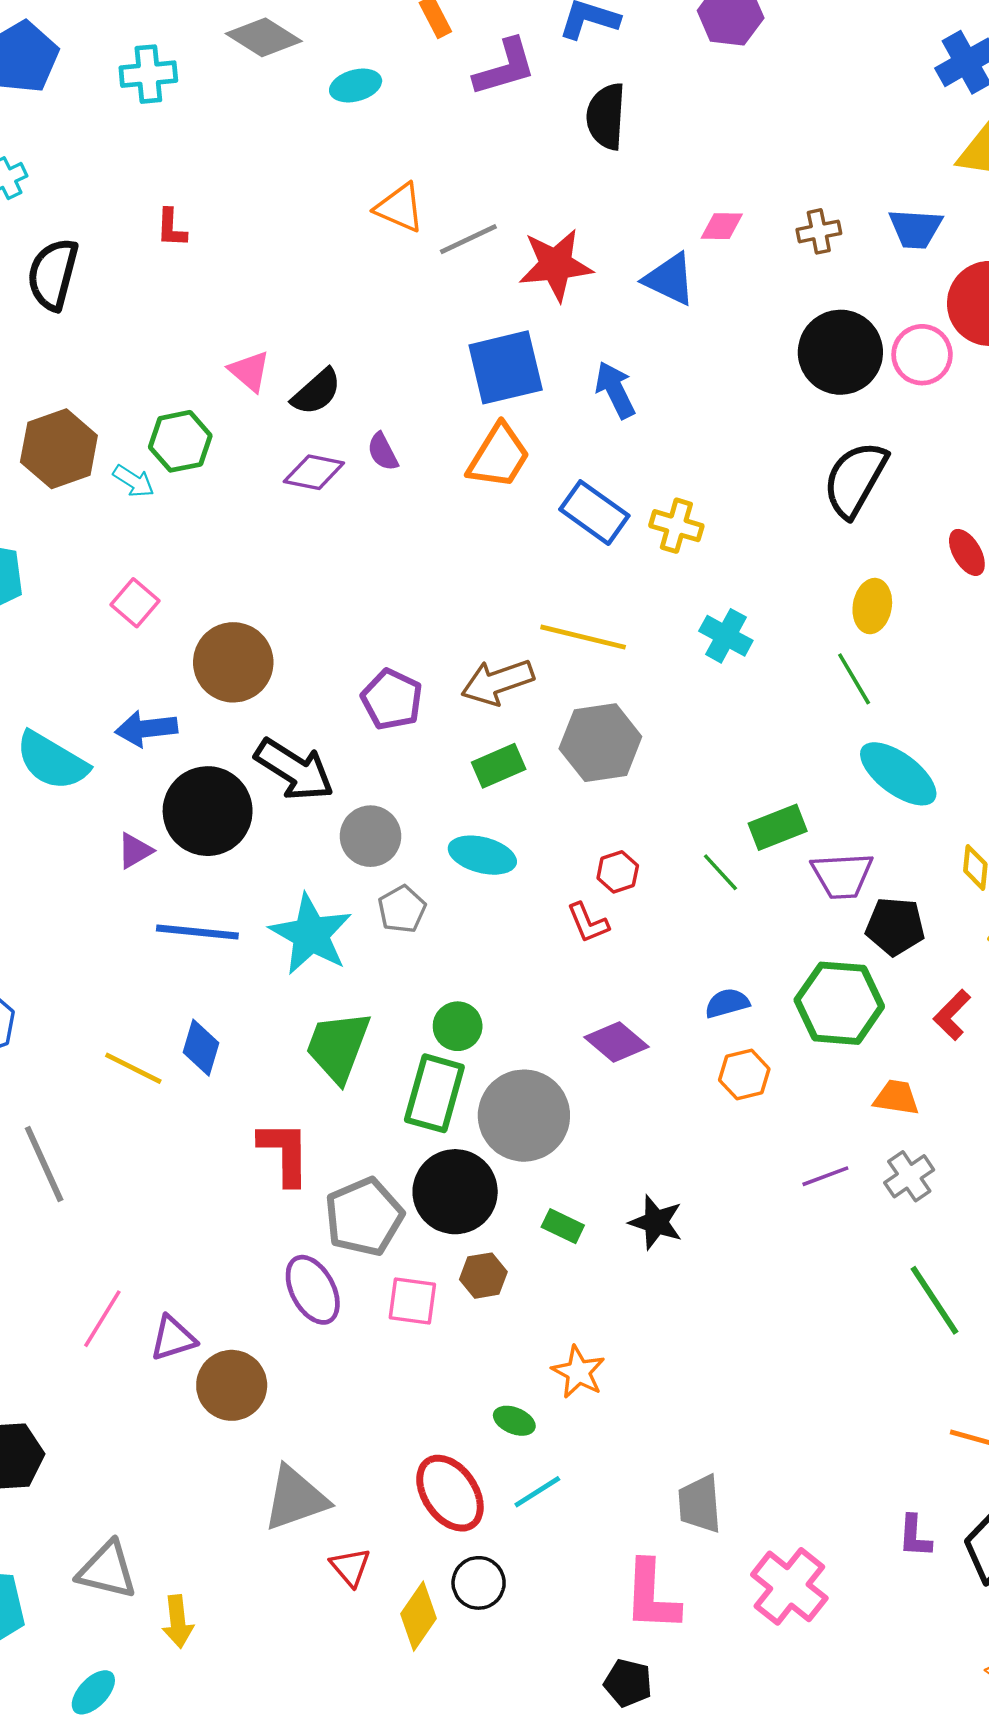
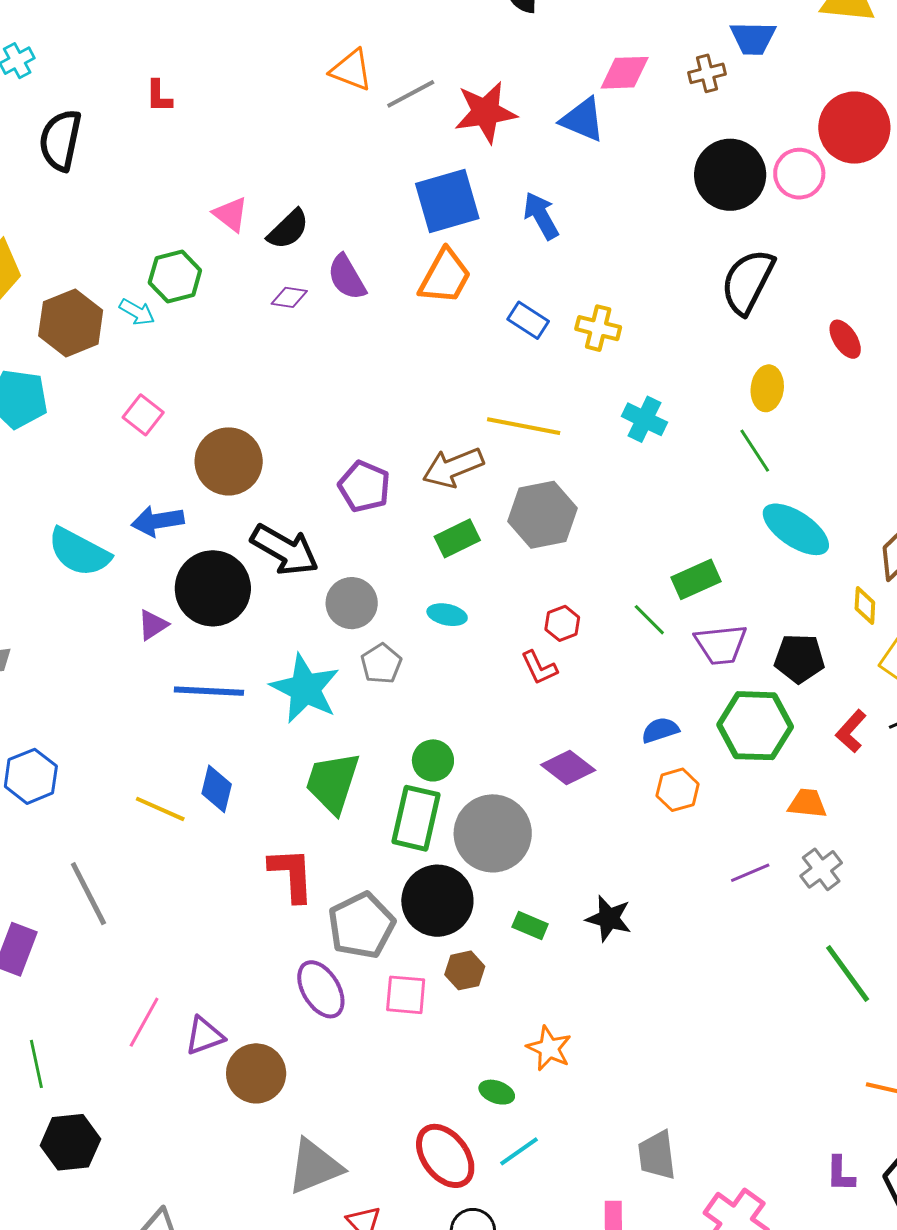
pink diamond: (722, 226) -> (625, 73), size x1.4
blue trapezoid: (916, 229) -> (753, 38), moved
brown hexagon: (59, 449) -> (71, 323), moved
purple semicircle: (383, 452) -> (347, 277), size x1.4
purple diamond: (314, 472) -> (289, 297), size x0.7
blue rectangle: (594, 513) -> (528, 320), size x0.7
cyan ellipse: (482, 855) -> (447, 615), size x0.7
purple trapezoid: (842, 875) -> (721, 644), moved

